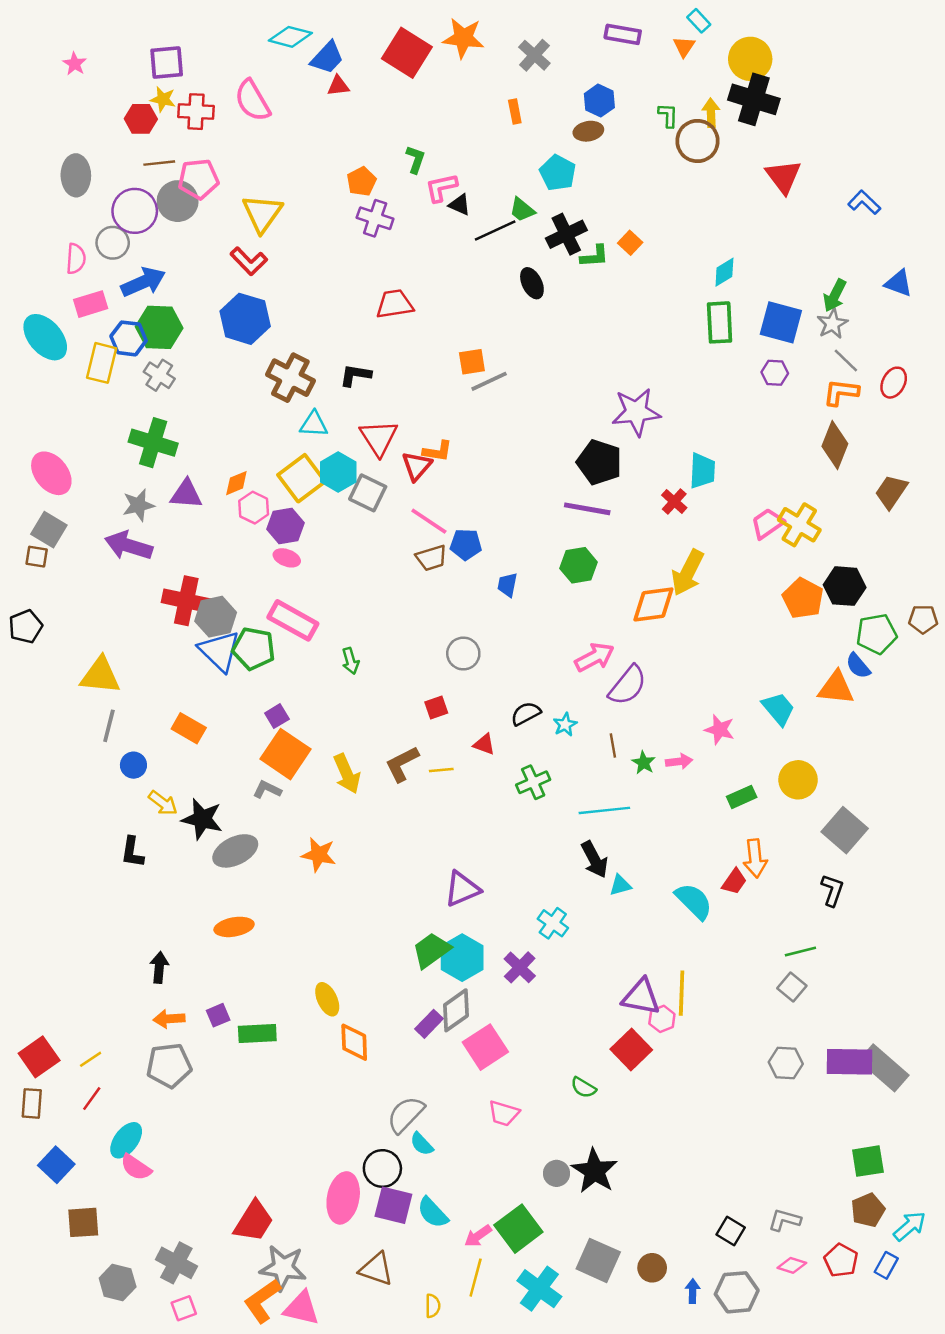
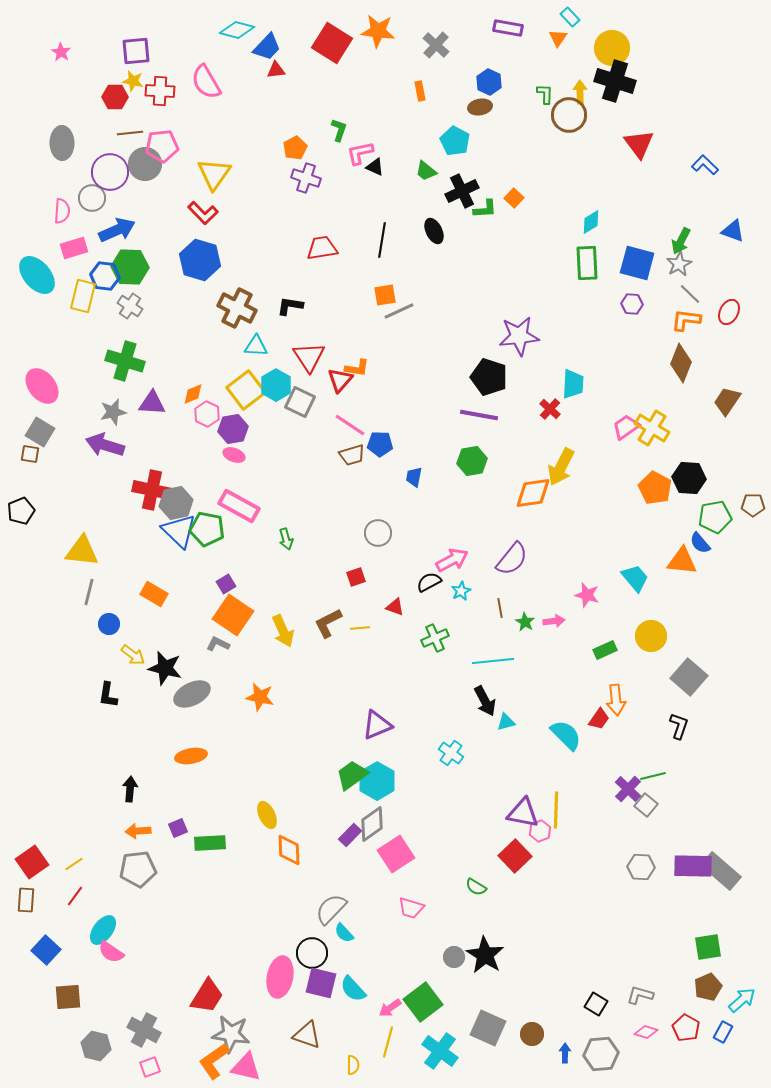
black line: (495, 231) -> (382, 240), moved, turned -56
pink arrow: (594, 657) -> (452, 560), moved
purple cross: (520, 967) -> (628, 789), moved

